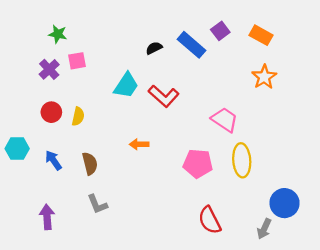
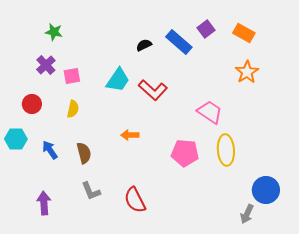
pink square: (77, 61) -> (72, 76), moved
red circle: (51, 112) -> (32, 104), moved
red semicircle: (210, 220) -> (135, 200), moved

